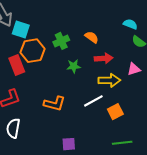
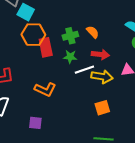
green cross: (61, 41) -> (70, 36), moved
red rectangle: (17, 65) -> (46, 47), moved
white line: (93, 101) -> (84, 70), moved
purple square: (69, 144) -> (35, 123), moved

